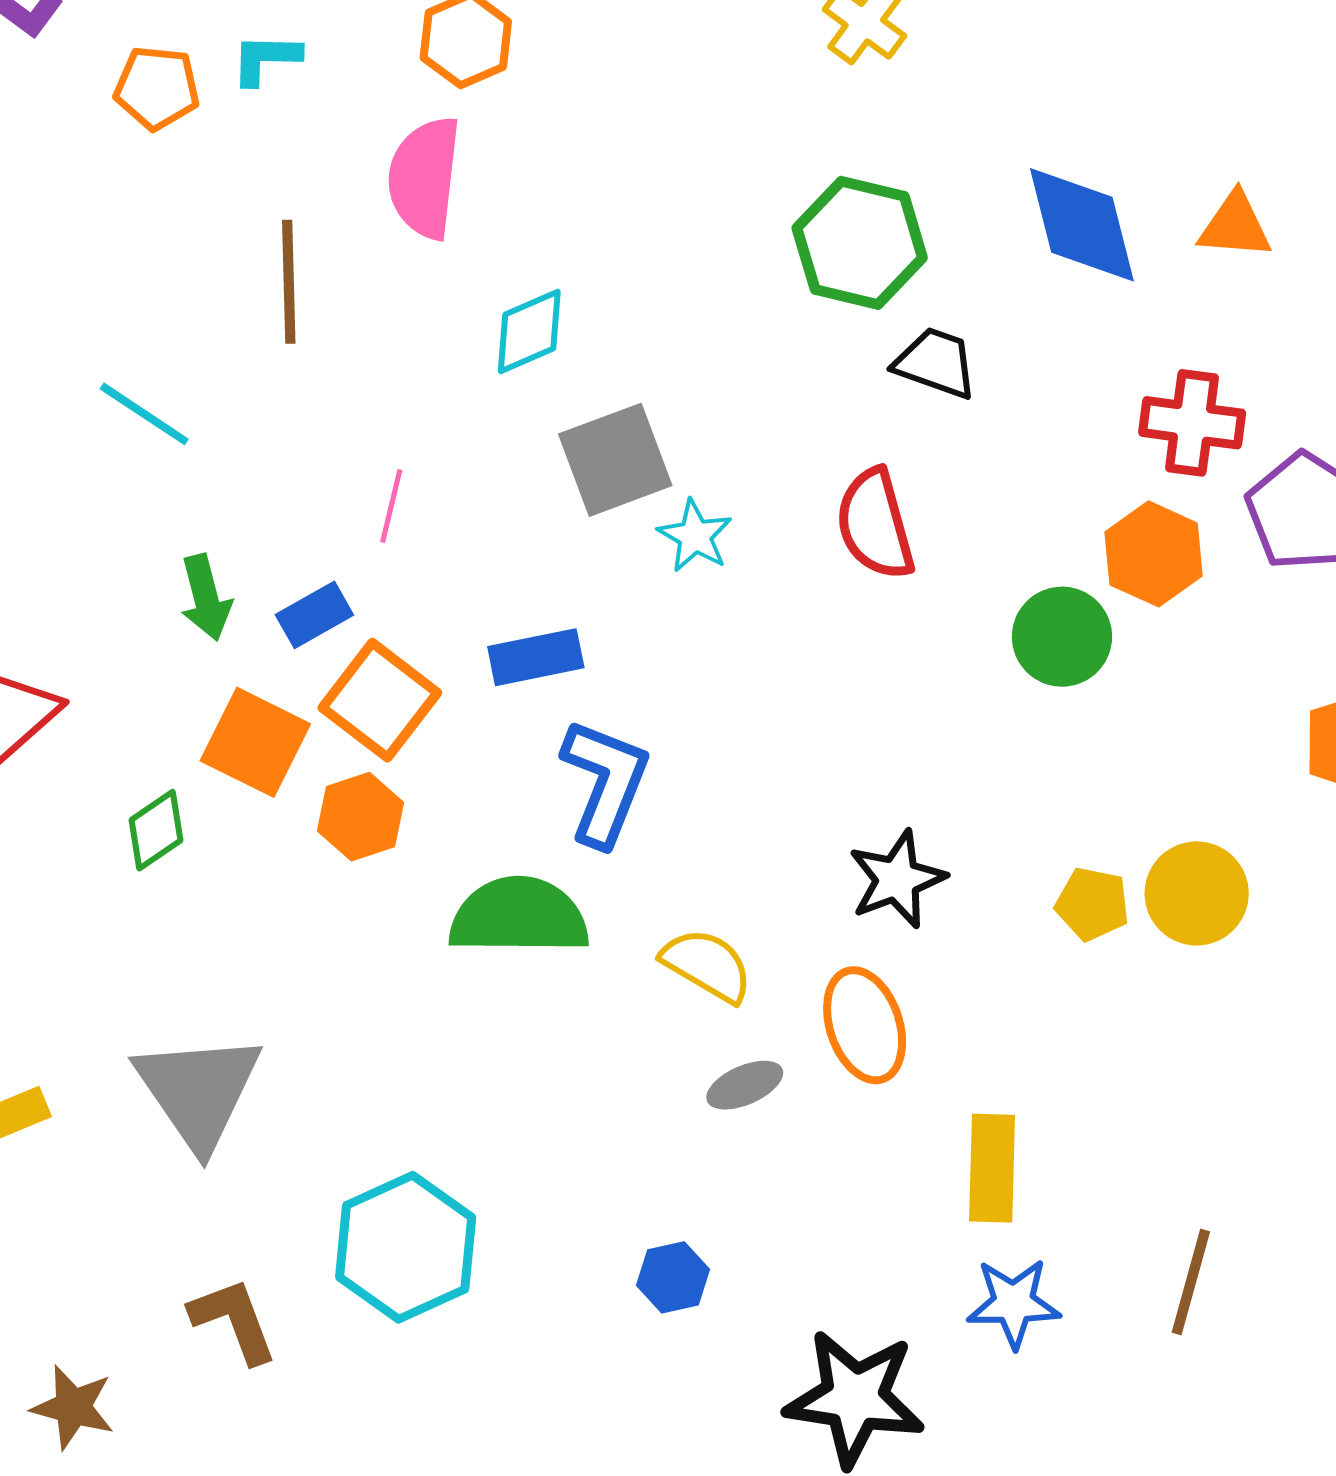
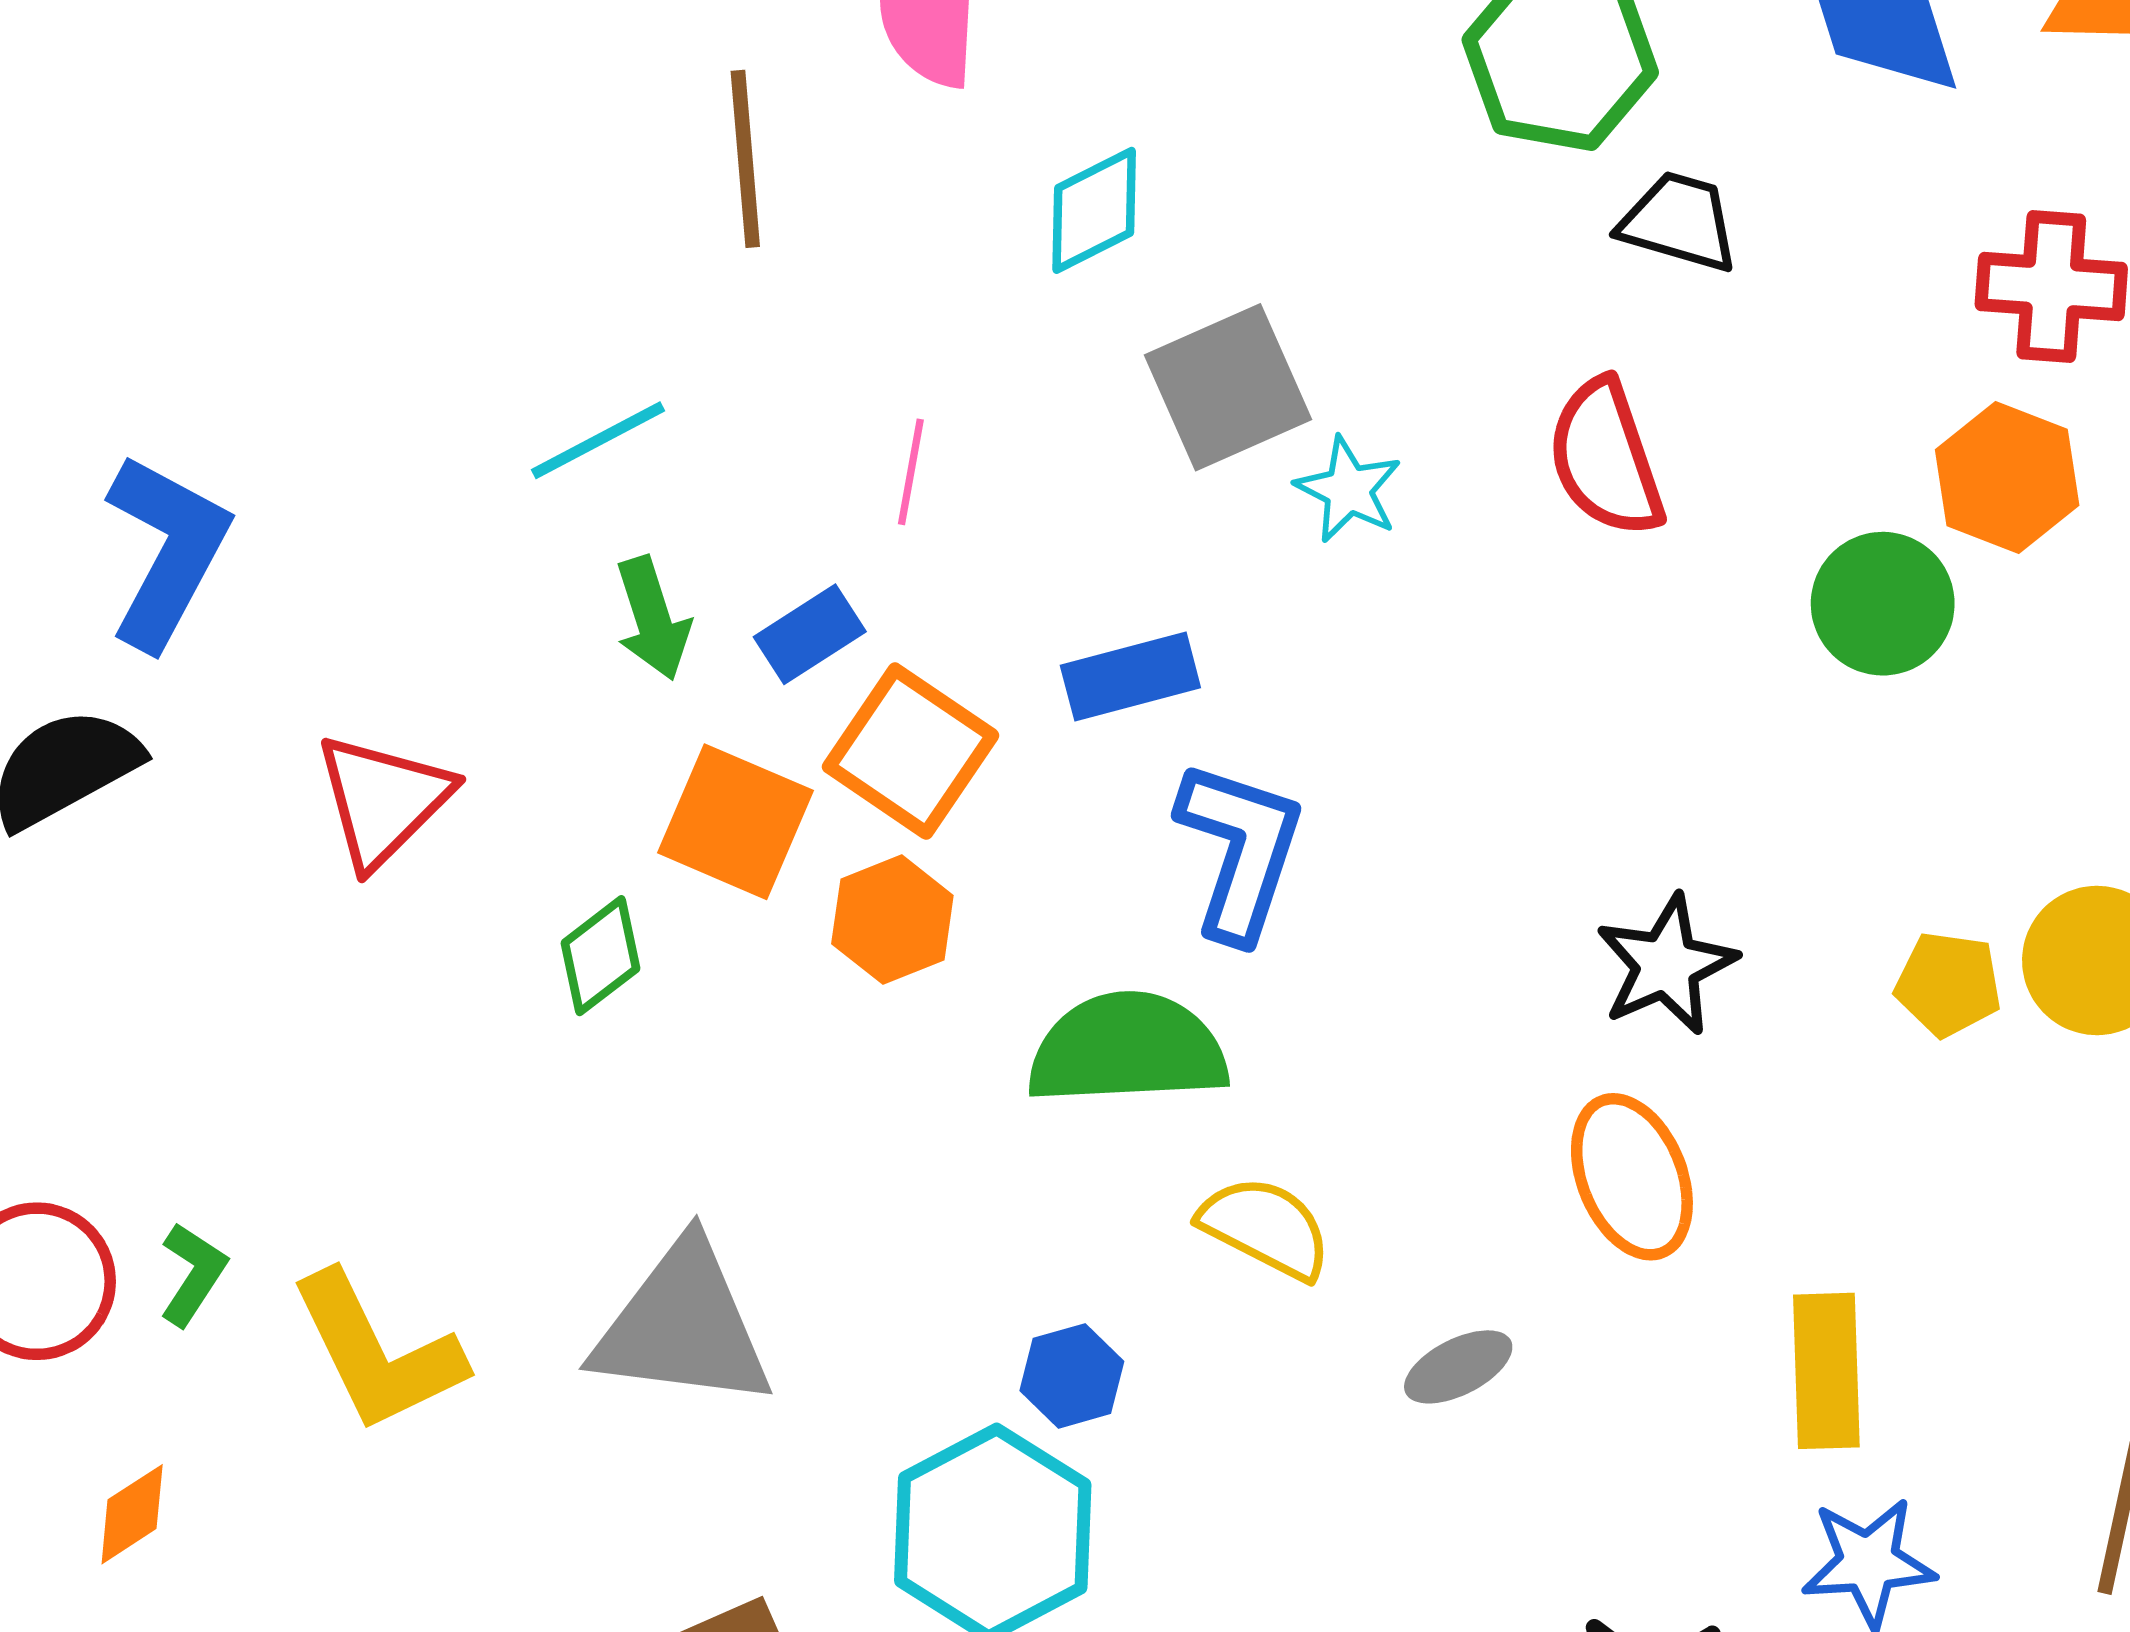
cyan line: (144, 414) -> (598, 440), moved, turned -58
yellow semicircle: (707, 965) -> (1266, 1228), moved
gray ellipse: (745, 1085) -> (1458, 1367), moved
gray triangle: (198, 1091) -> (683, 1326), turned -45
blue hexagon: (673, 1277) -> (1072, 1376), moved

